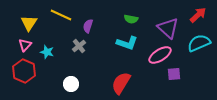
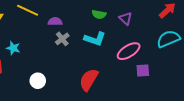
purple semicircle: (88, 26) -> (55, 22), turned 72
purple triangle: (168, 28) -> (126, 18), moved, size x0.6
gray cross: (79, 46) -> (62, 39), moved

